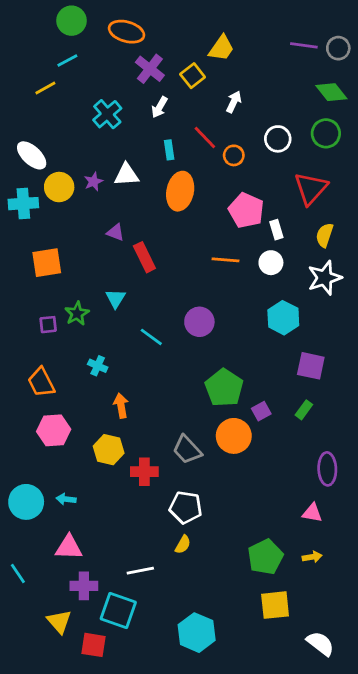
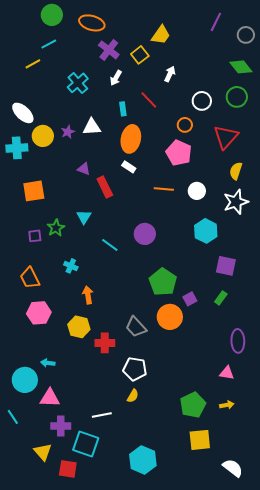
purple line: (304, 45) -> (216, 22), moved, turned -72
orange circle: (234, 155) -> (185, 125), moved
white rectangle: (276, 230) -> (129, 167), moved, turned -40
cyan circle: (26, 502) -> (25, 380), moved

